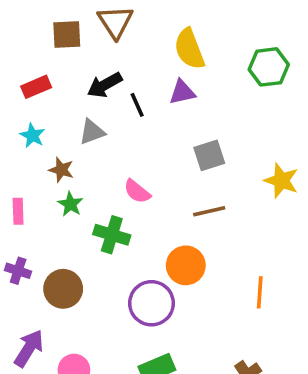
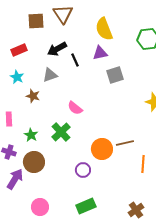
gray square: (209, 155) -> (115, 75), moved
green star: (70, 204) -> (31, 135), moved
brown line: (209, 211) -> (125, 143), moved
green cross: (112, 235) -> (61, 132), turned 30
purple circle: (151, 303) -> (83, 170), size x0.6
purple arrow: (29, 348) -> (15, 179), moved

